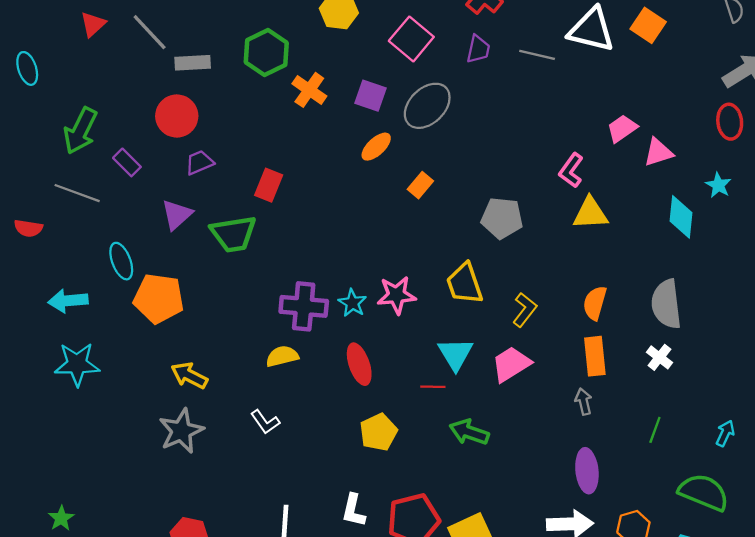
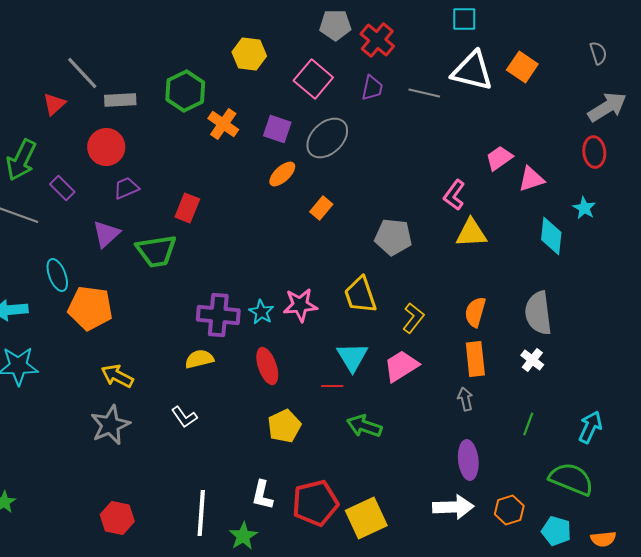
red triangle: (93, 24) -> (54, 104), moved
cyan arrow: (725, 433) -> (590, 427), size x1.4

